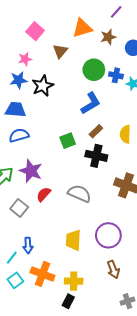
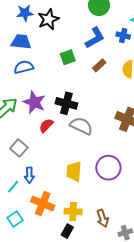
blue cross: (116, 75) -> (123, 35), moved
green square: (68, 141) -> (68, 57), moved
black cross: (96, 156) -> (66, 103), moved
gray square: (19, 208) -> (19, 148), moved
brown arrow: (113, 269) -> (103, 218), moved
cyan square: (15, 280) -> (15, 219), moved

